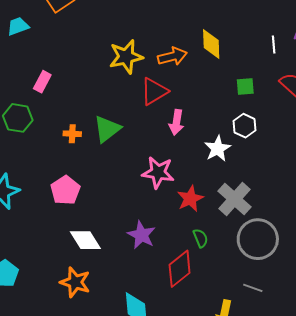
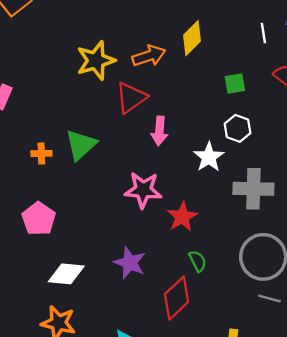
yellow diamond: (211, 44) -> (192, 38), turned 52
gray cross: (234, 199) -> (253, 189), moved, turned -36
white diamond: (85, 240) -> (66, 274), turned -48
gray line: (253, 288) -> (269, 298), moved

